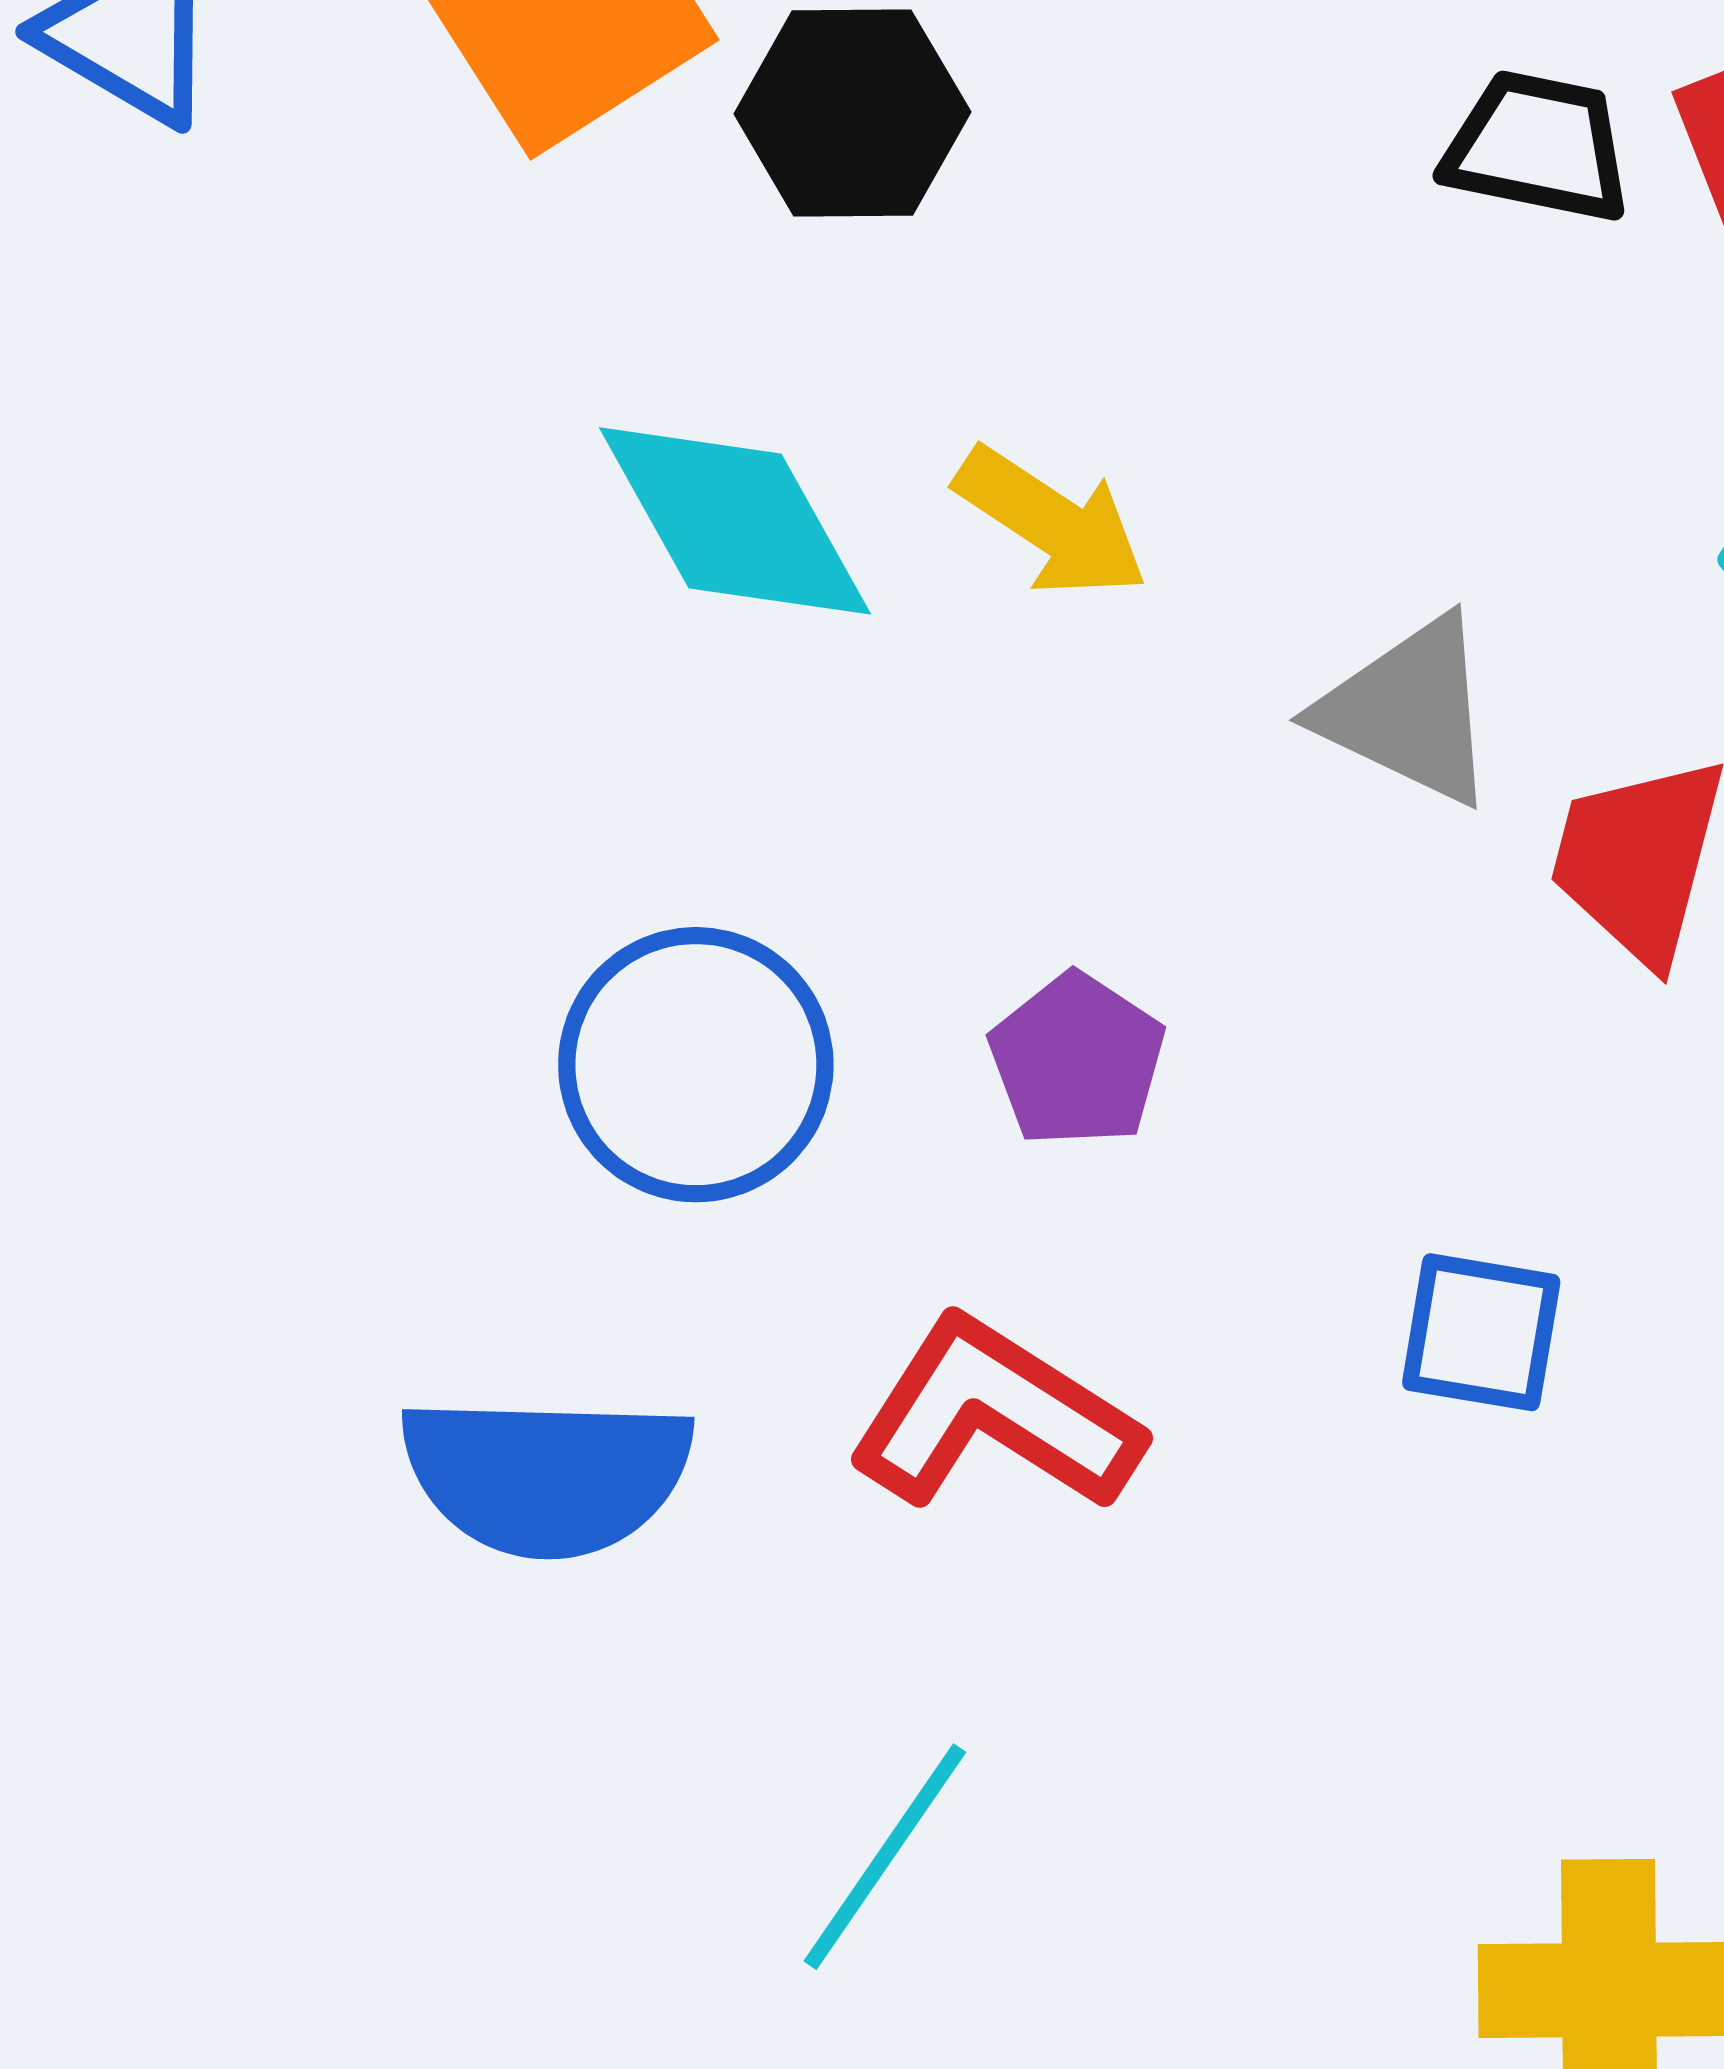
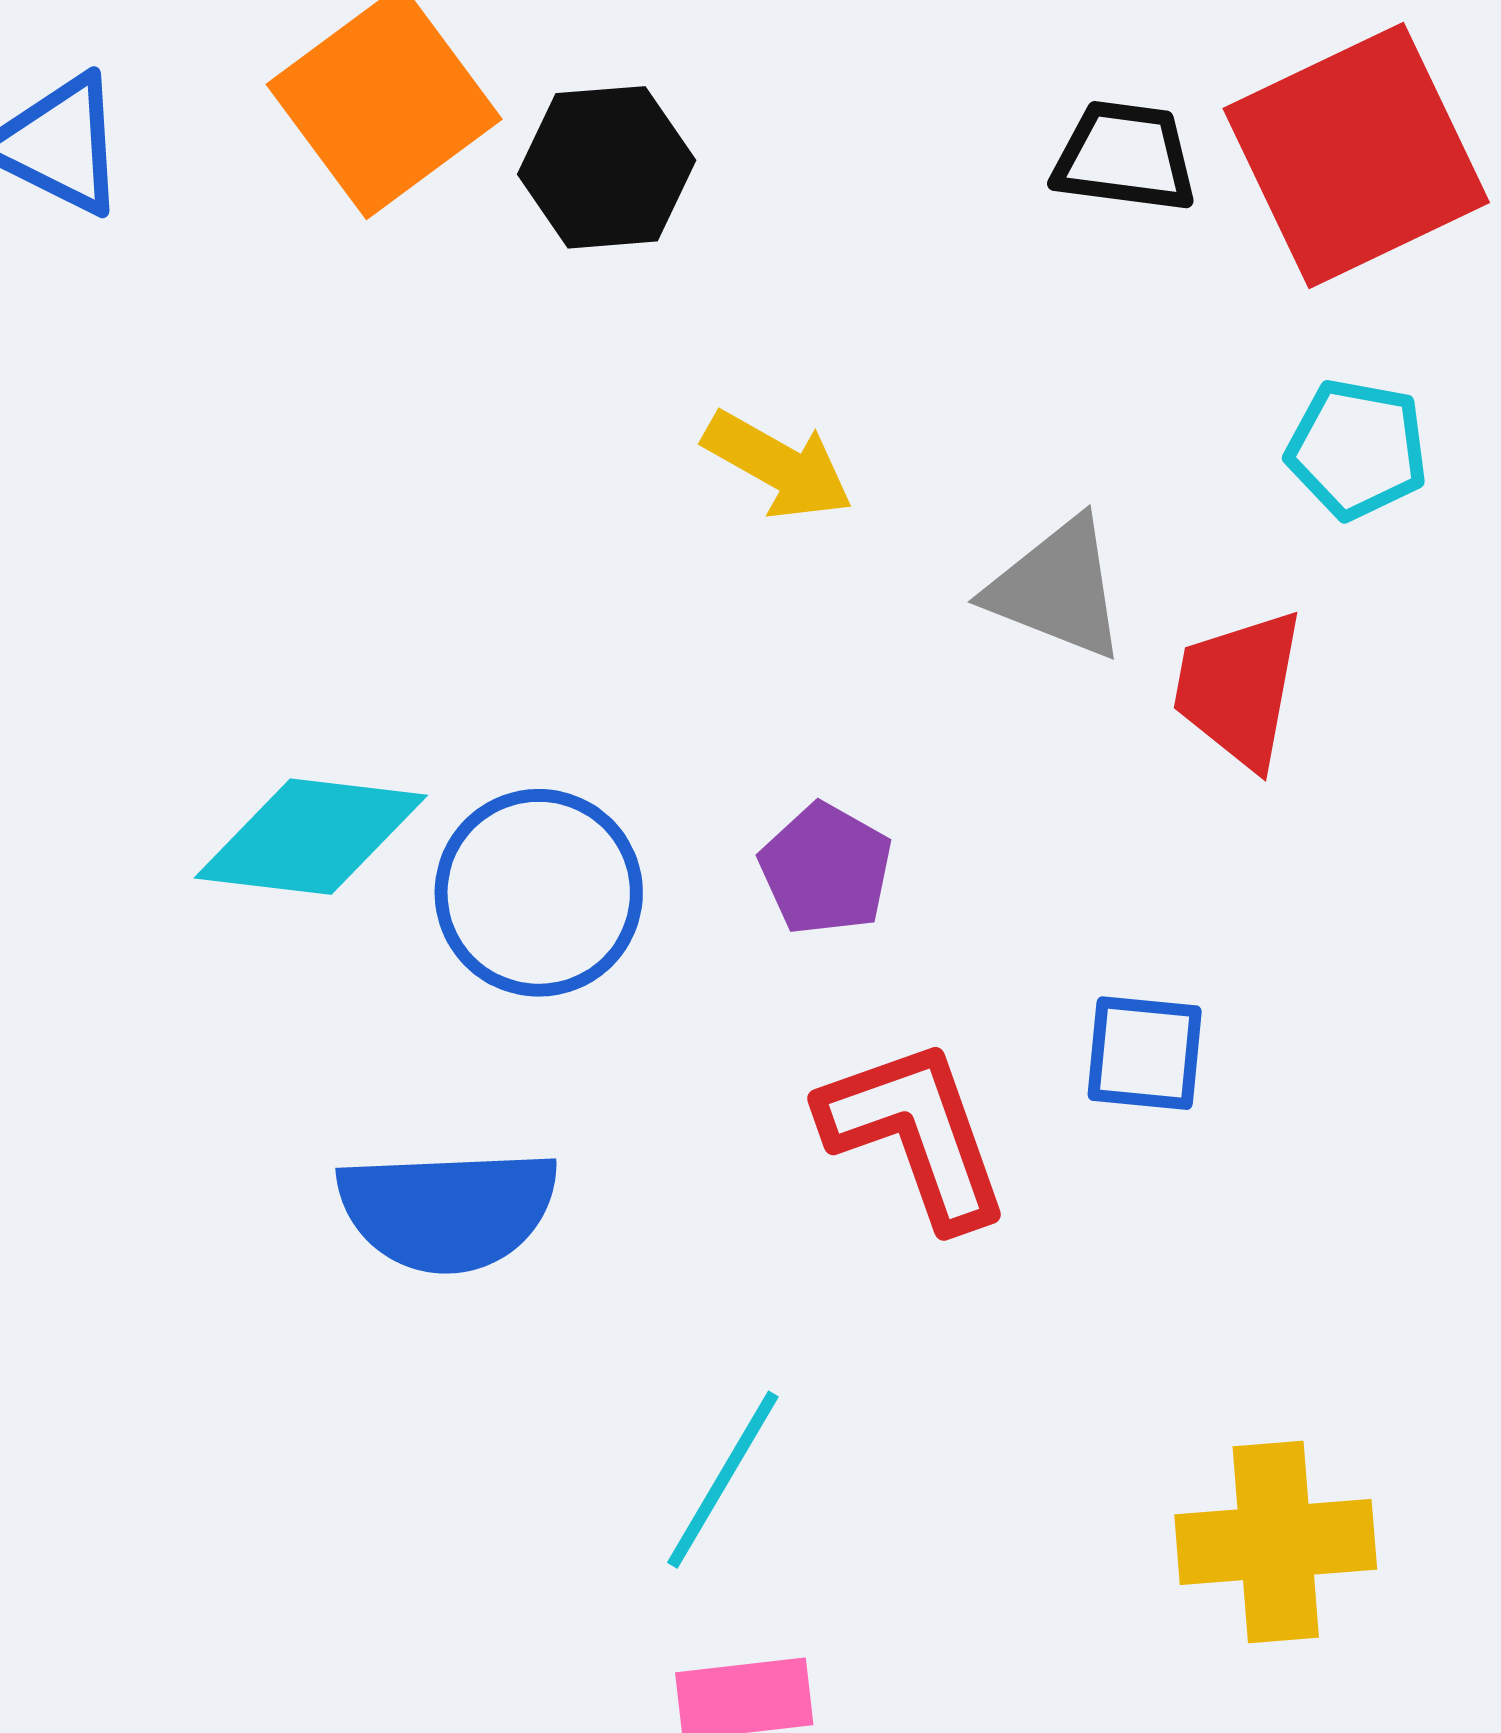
cyan diamond: (735, 521) -> (311, 837), moved, turned -50
red L-shape: (995, 1415) -> (915, 1133), moved, turned 42

